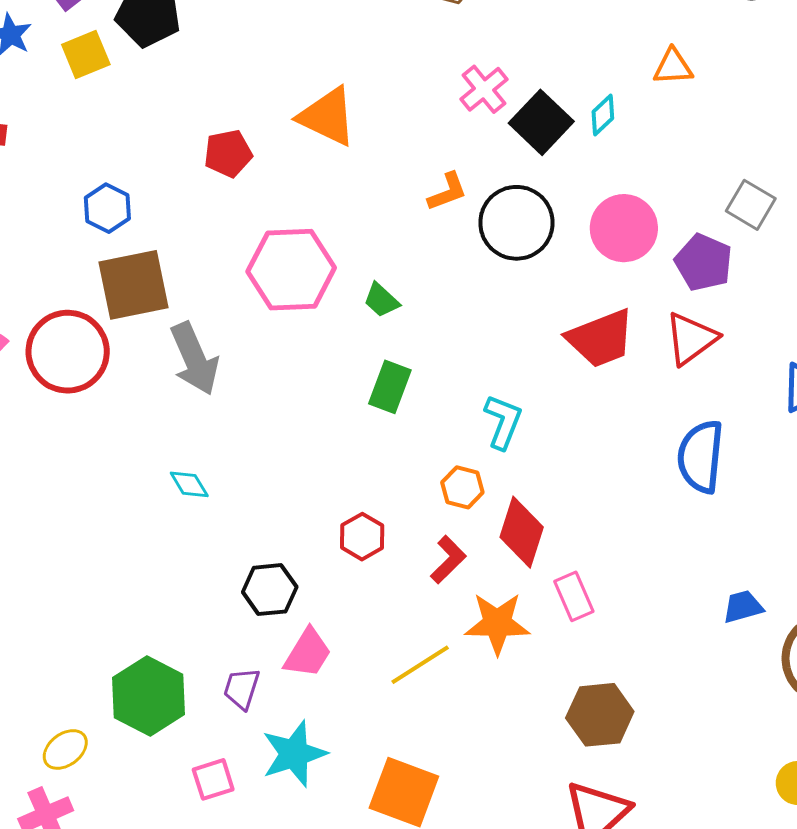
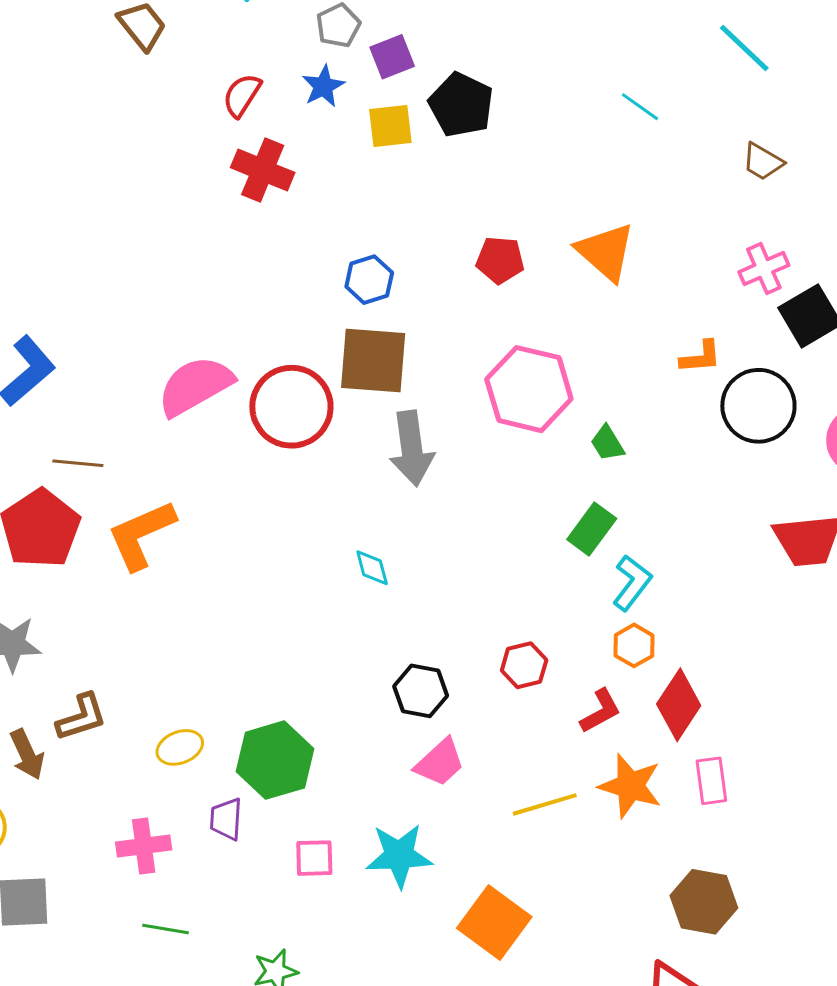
cyan L-shape: (503, 422) -> (632, 583), moved
purple trapezoid: (242, 689) -> (226, 819), moved, turned -30
yellow ellipse: (65, 749) -> (180, 747), moved

